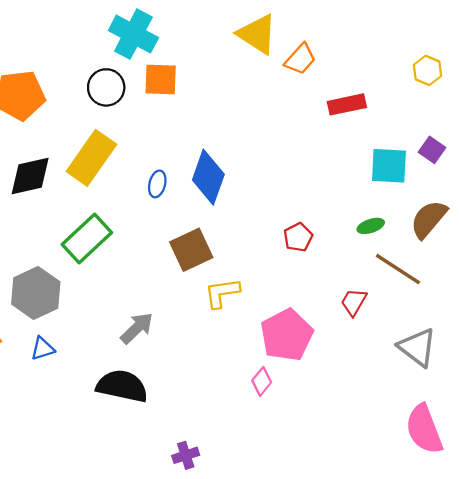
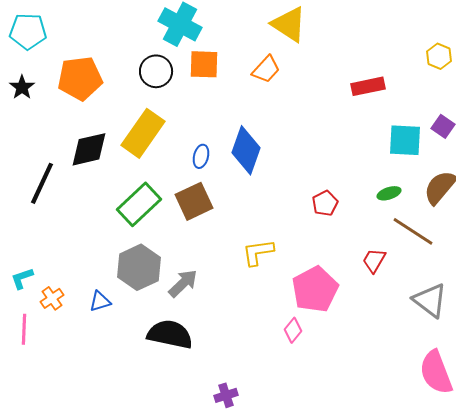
orange trapezoid: (300, 59) -> (266, 69), moved
brown square: (191, 250) -> (194, 201), moved
gray hexagon: (36, 293) -> (139, 267), moved

